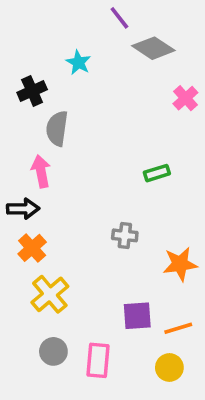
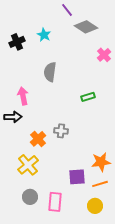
black cross: (32, 91) -> (17, 42), moved
gray semicircle: (57, 128) -> (50, 72), moved
gray cross: (125, 235) -> (61, 131), moved
orange cross: (32, 248) -> (38, 139), moved
orange star: (180, 264) -> (101, 162), moved

